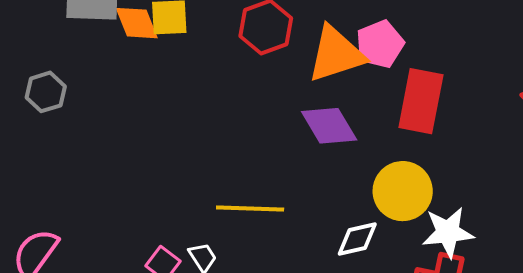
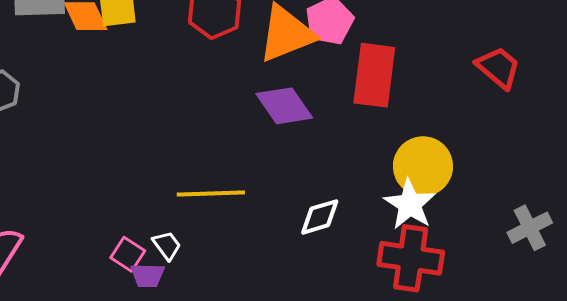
yellow circle: (403, 191) -> (423, 166), moved
white star: (448, 232) -> (410, 204), turned -30

